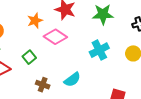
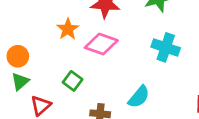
cyan cross: (99, 50) -> (166, 47), turned -30

